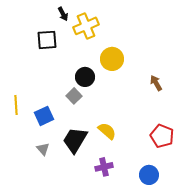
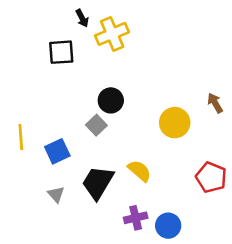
yellow circle: (112, 59) -> (175, 123), moved
brown arrow: (156, 83) -> (215, 103), moved
blue circle: (149, 175) -> (168, 226), moved

